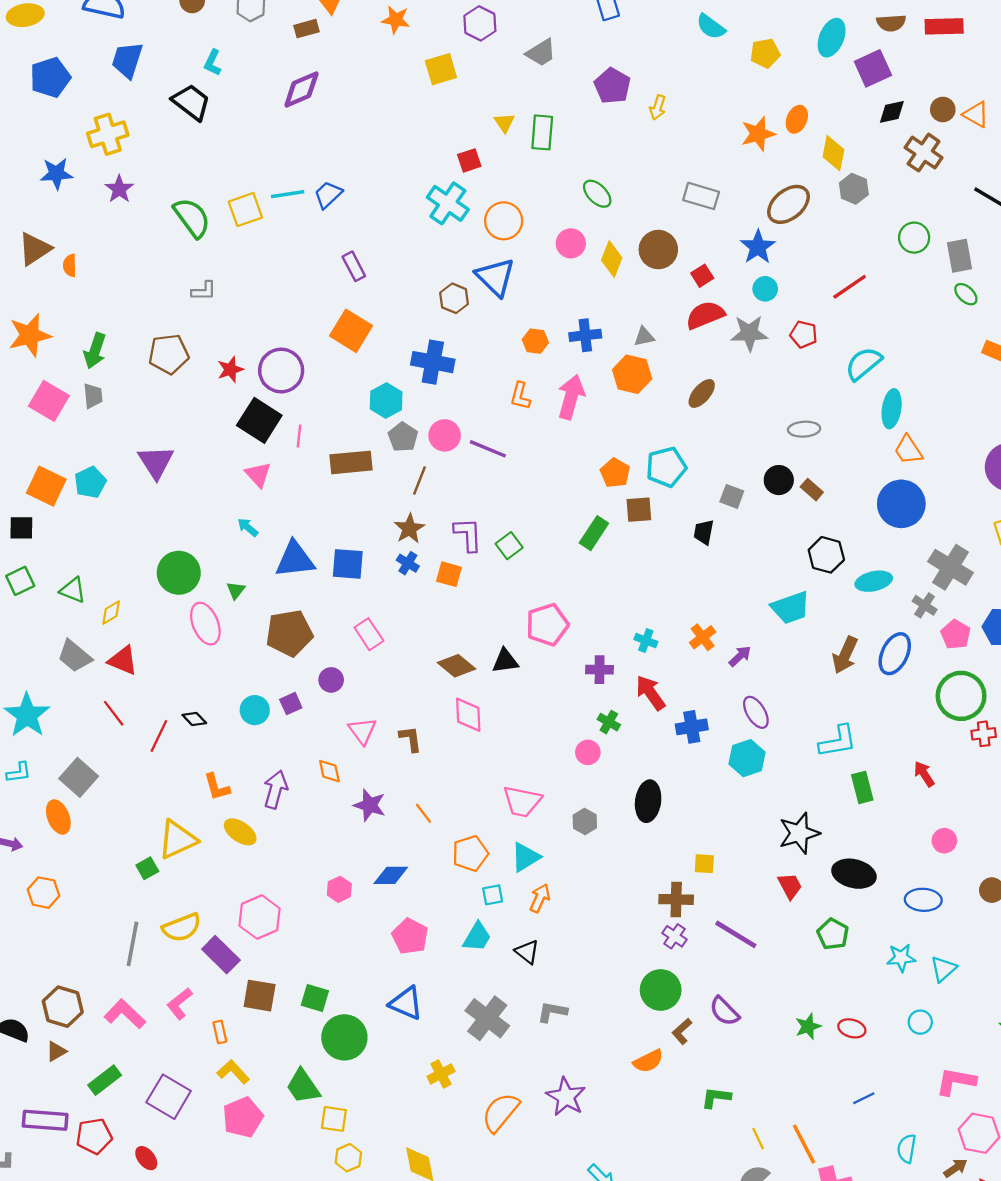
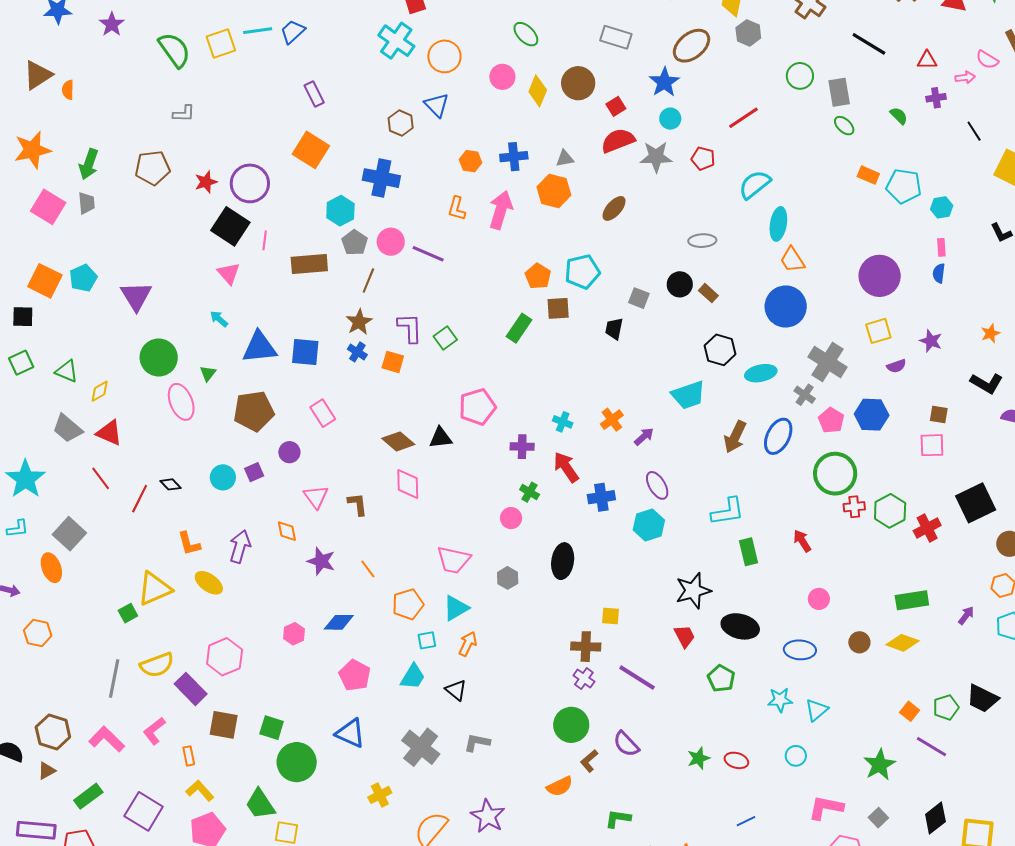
blue triangle: (495, 277) -> (437, 105), size x0.7
purple triangle: (156, 462) -> (136, 296), moved

